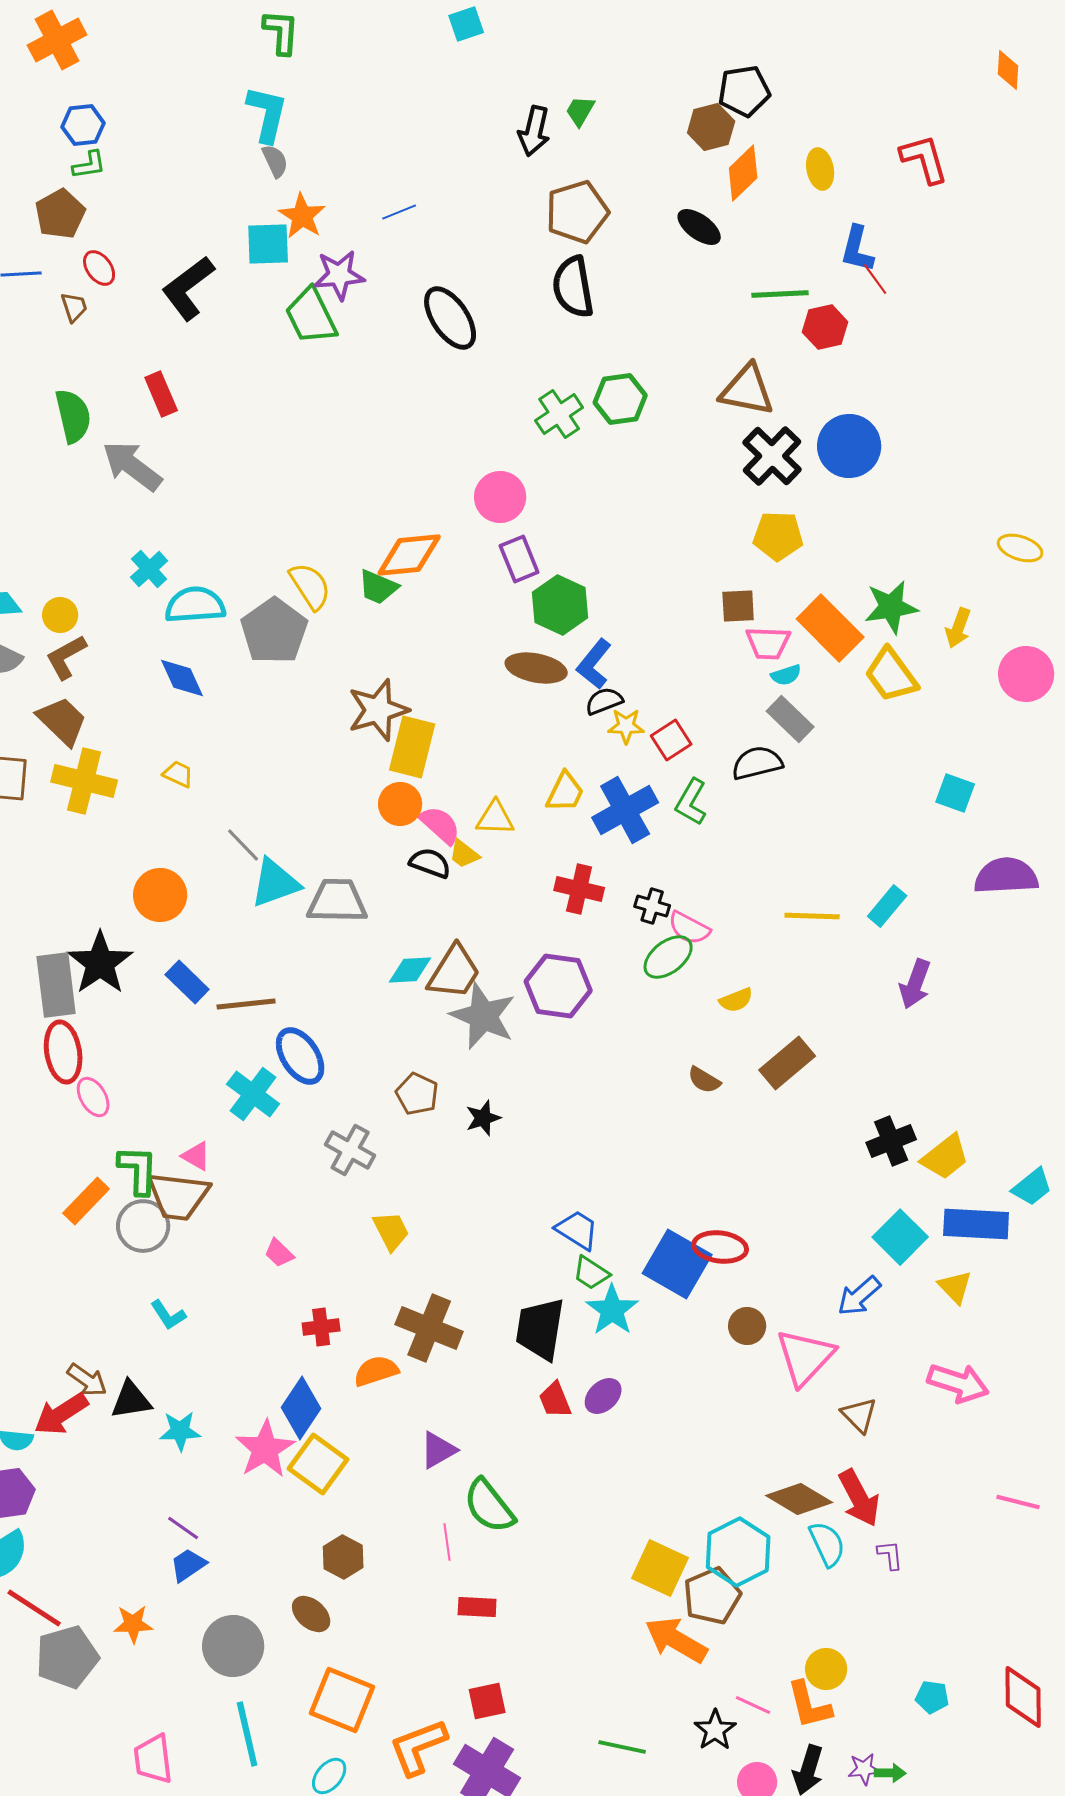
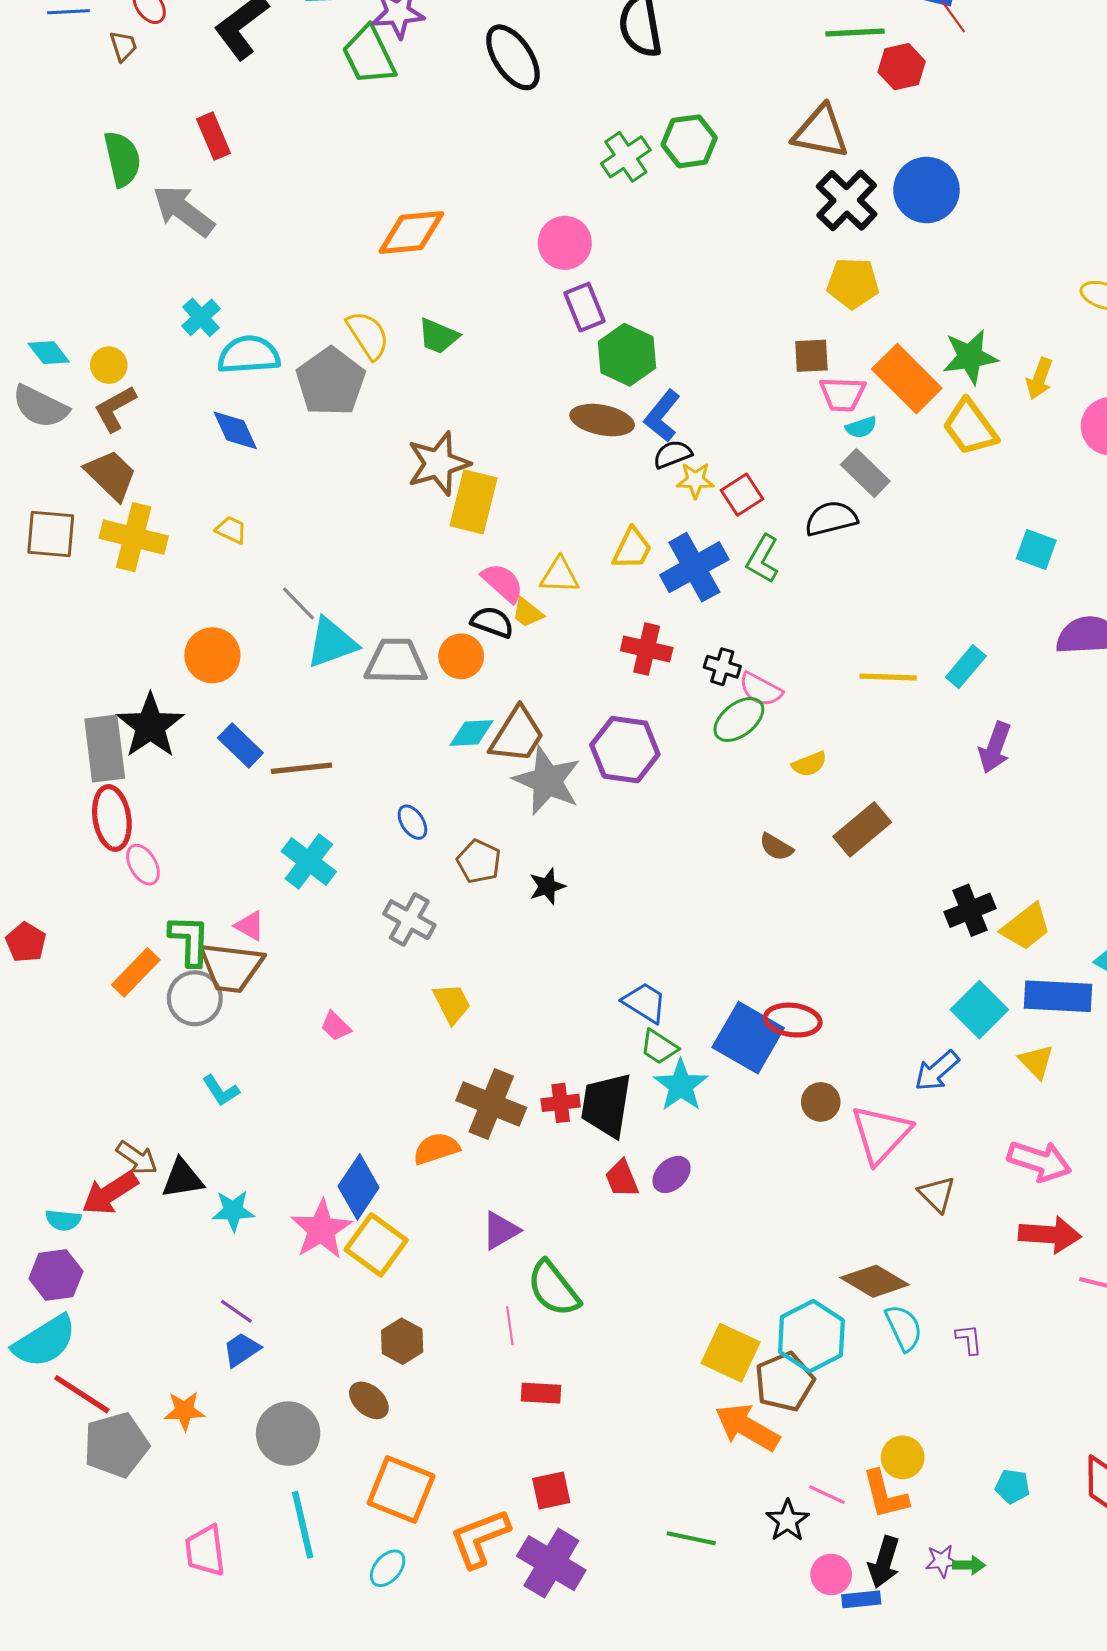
orange diamond: (409, 555) -> (411, 232), moved
orange circle: (400, 804) -> (461, 656), moved
blue ellipse: (300, 1056) -> (412, 822), moved, size x0.6
red cross: (321, 1327) -> (561, 1103), moved
red arrow: (859, 1498) -> (1050, 1235), moved, turned -58

